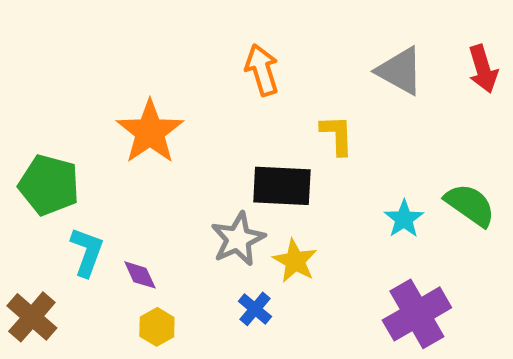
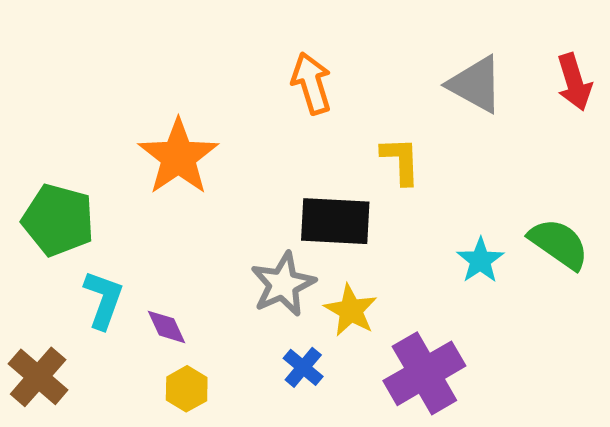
purple cross: (417, 314) -> (424, 373), moved

